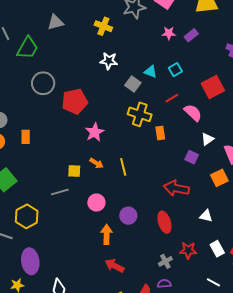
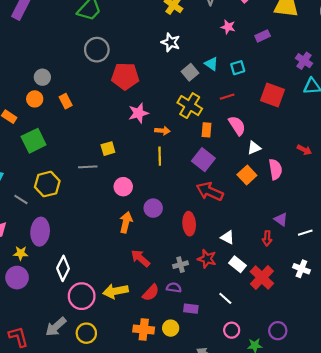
pink star: (169, 33) -> (228, 27), moved
red square: (213, 87) -> (272, 95), turned 35
pink semicircle: (193, 113) -> (237, 126), moved
orange rectangle: (26, 137) -> (66, 101), turned -40
purple square: (192, 157) -> (203, 160), moved, size x1.5
orange arrow: (97, 163) -> (162, 131), moved, turned -40
yellow square: (74, 171) -> (108, 149), turned -32
orange square: (219, 178) -> (247, 175), moved, turned -30
white triangle: (206, 216) -> (227, 237), moved
white rectangle: (217, 249) -> (238, 264), turned -35
red arrow: (115, 266) -> (140, 258), moved

